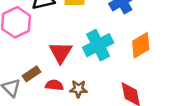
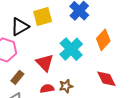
brown rectangle: (31, 74) -> (17, 77), moved

